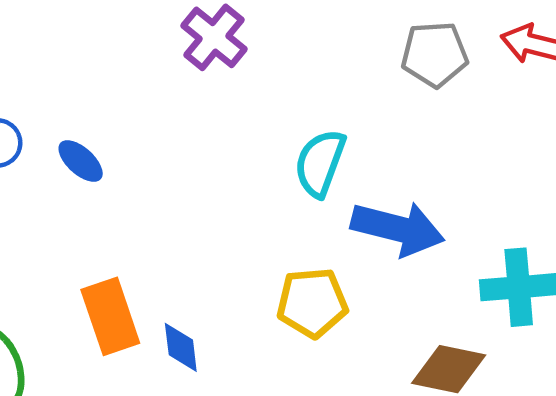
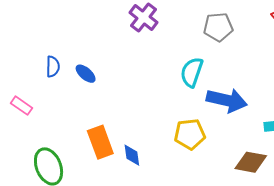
gray pentagon: (435, 54) -> (218, 27), moved

